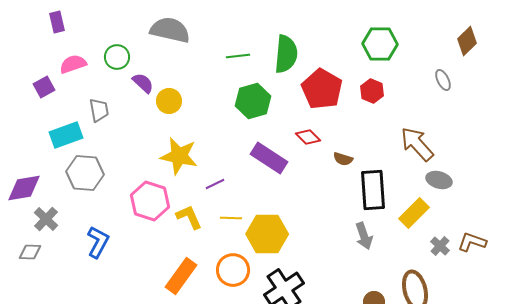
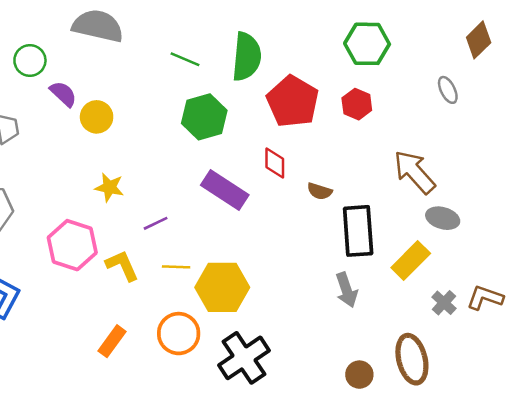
green line: (238, 56) -> (185, 59), turned 30
red diamond: (308, 137) -> (275, 163), turned 45
yellow star: (179, 156) -> (109, 187), size x0.6
orange rectangle: (181, 276) -> (112, 341), size x0.7

